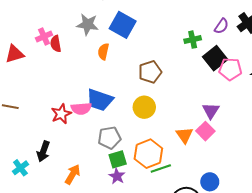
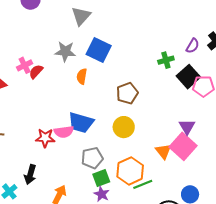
red semicircle: (56, 44) -> (36, 72), turned 56
red star: (61, 114) -> (45, 138), turned 30
pink square: (205, 131) -> (183, 146), size x1.5

